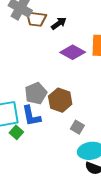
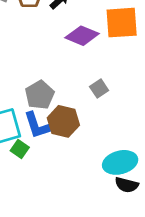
brown hexagon: (60, 100) -> (63, 121), moved
gray square: (77, 127) -> (99, 88), moved, turned 32

